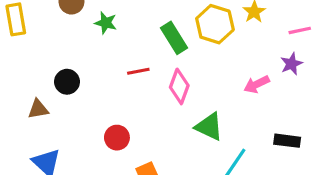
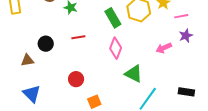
pink line: (300, 30) -> (181, 16), moved
red line: (138, 71) -> (78, 37), moved
black rectangle: (287, 141) -> (186, 92), moved

